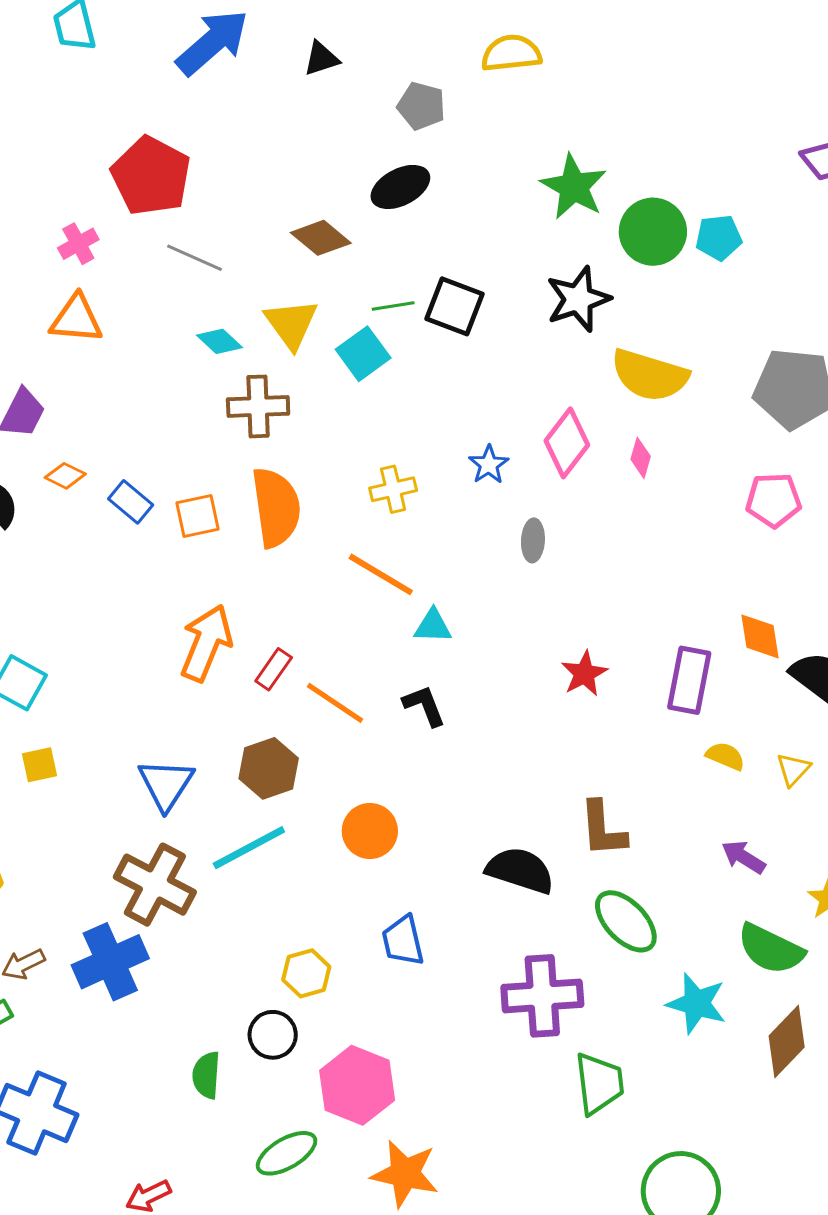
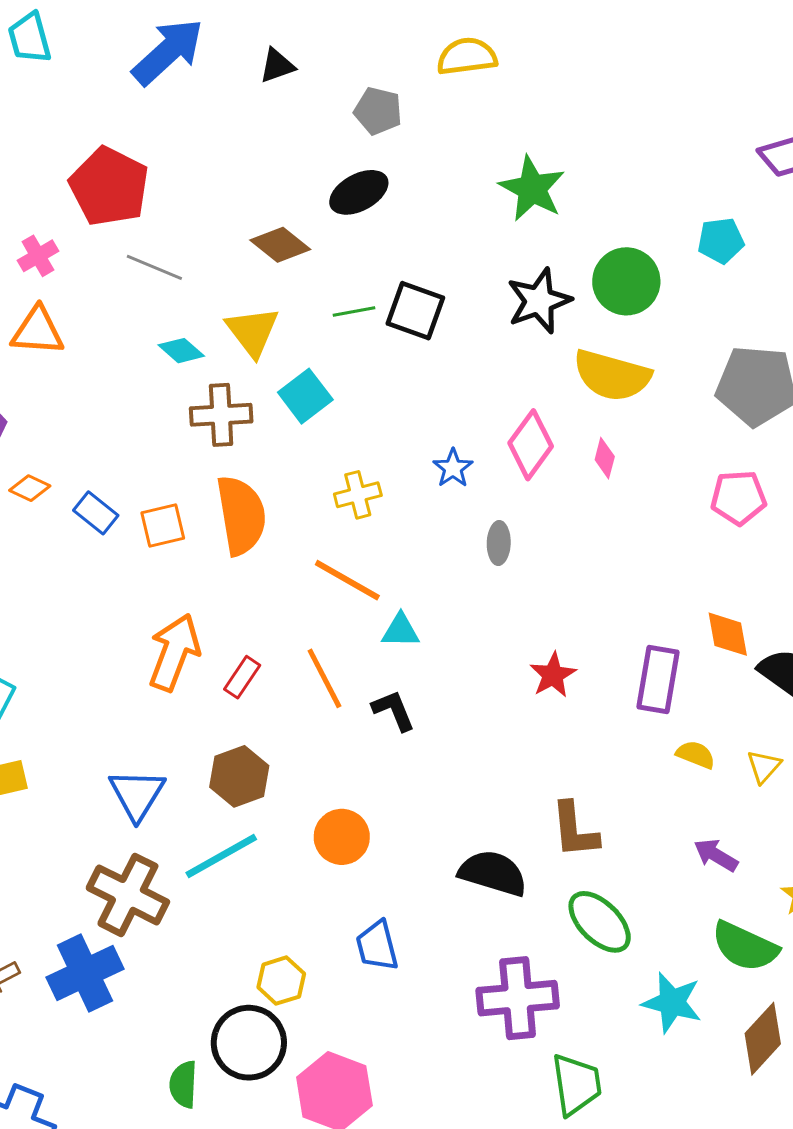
green circle: (653, 232) -> (626, 281), moved
cyan pentagon: (719, 238) -> (721, 241), moved
cyan square: (363, 354) -> (305, 396), moved
orange line: (335, 703) -> (324, 678), moved, turned 30
black circle: (273, 1035) -> (249, 1043), size x1.5

